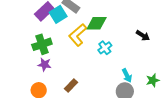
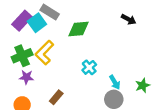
yellow L-shape: (78, 35) -> (44, 53), moved
black arrow: (143, 36) -> (129, 19), moved
cyan cross: (105, 48) -> (89, 67), moved

